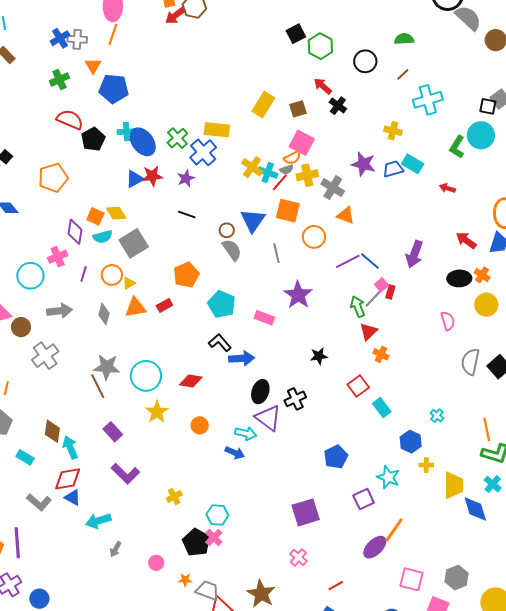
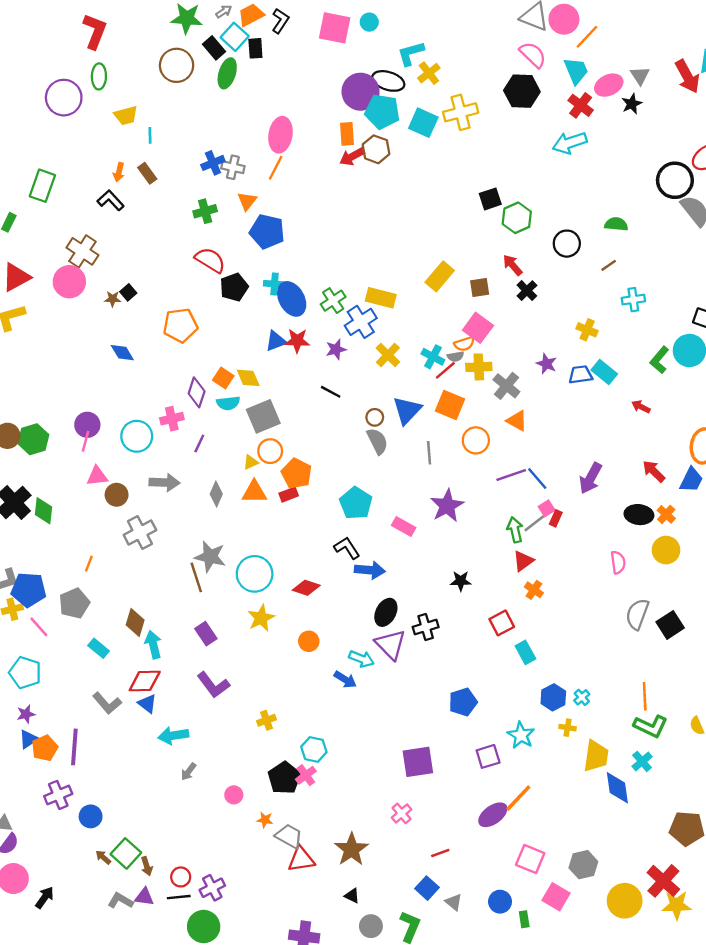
cyan cross: (428, 100) -> (633, 300), size x0.7
purple star: (363, 164) -> (547, 364), size x0.7
yellow cross: (252, 167) -> (388, 355), moved
orange circle: (112, 275) -> (270, 451), moved
orange pentagon: (186, 275) -> (297, 474), moved, turned -30
cyan cross: (437, 416) -> (582, 697), moved

